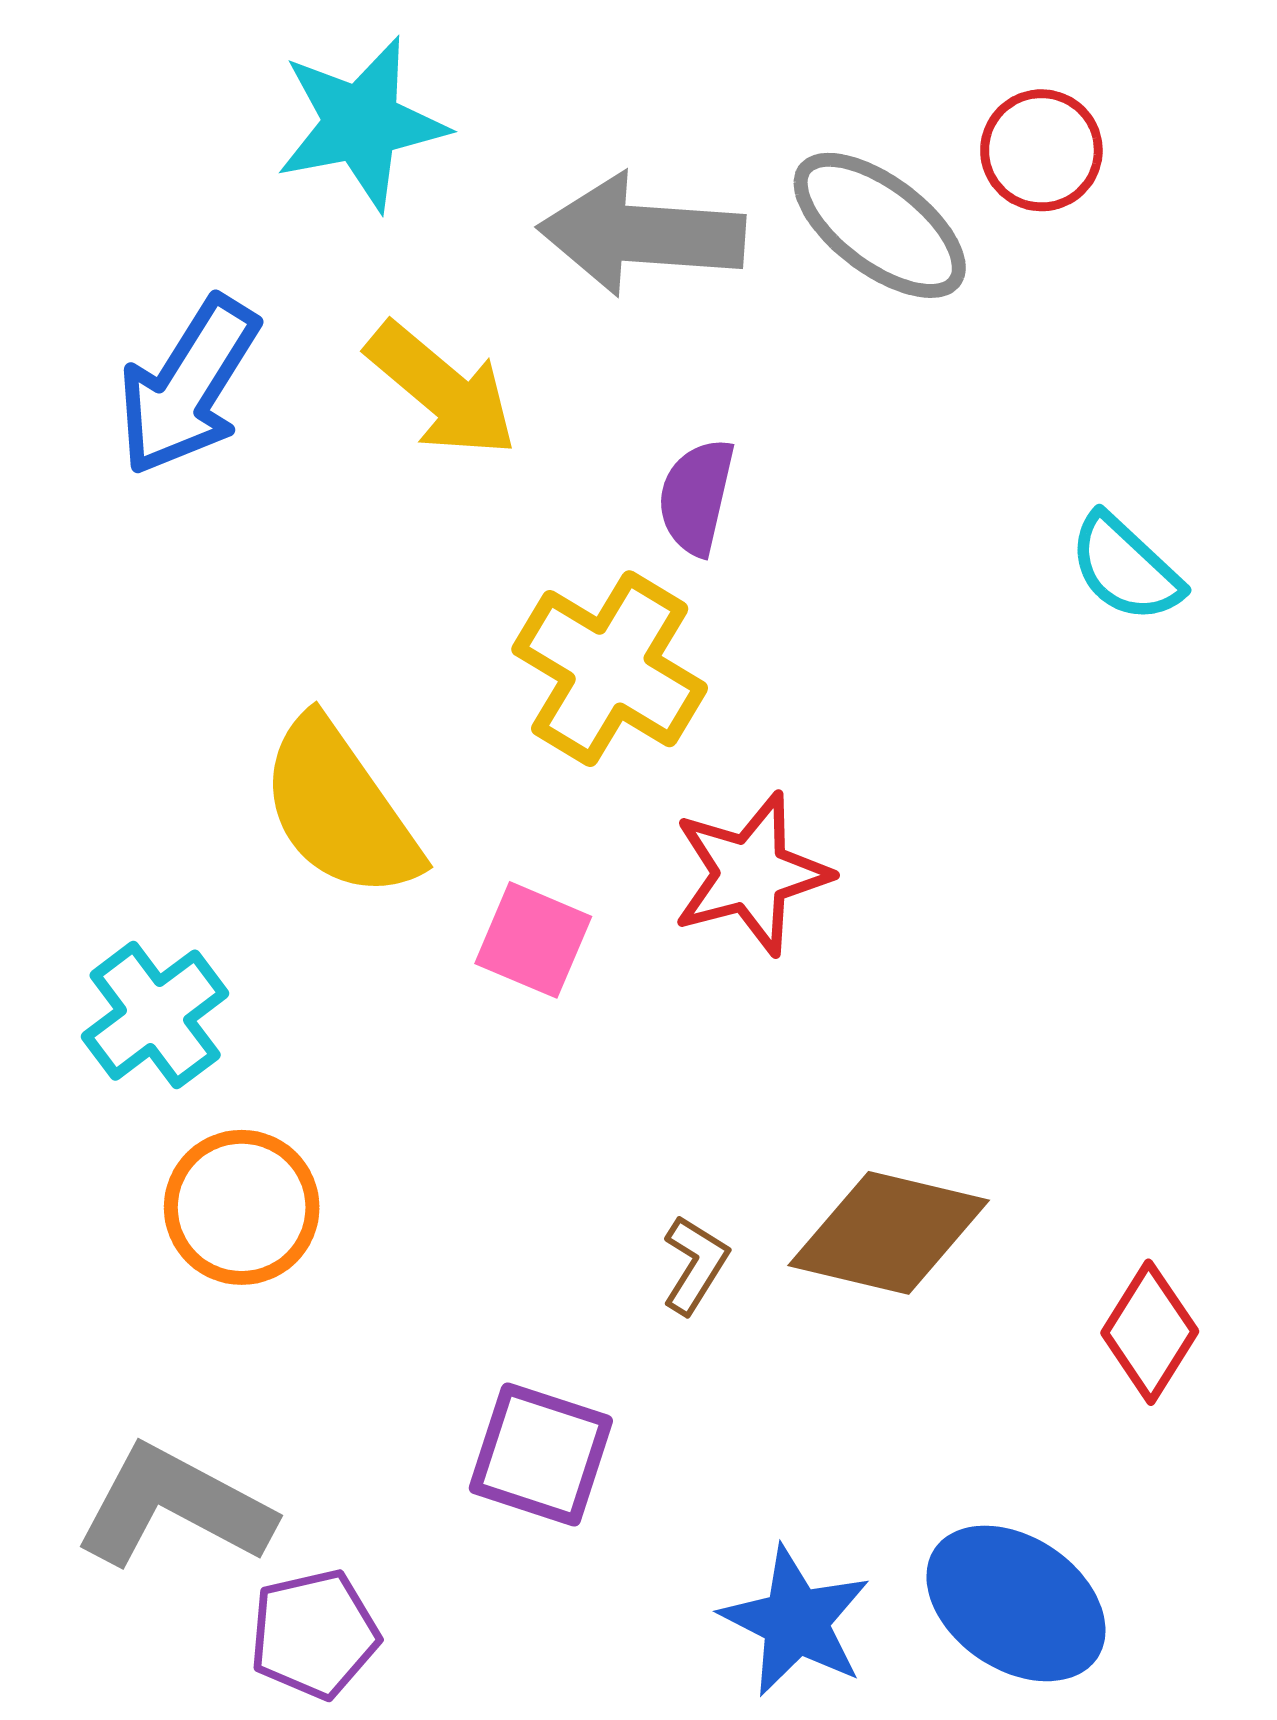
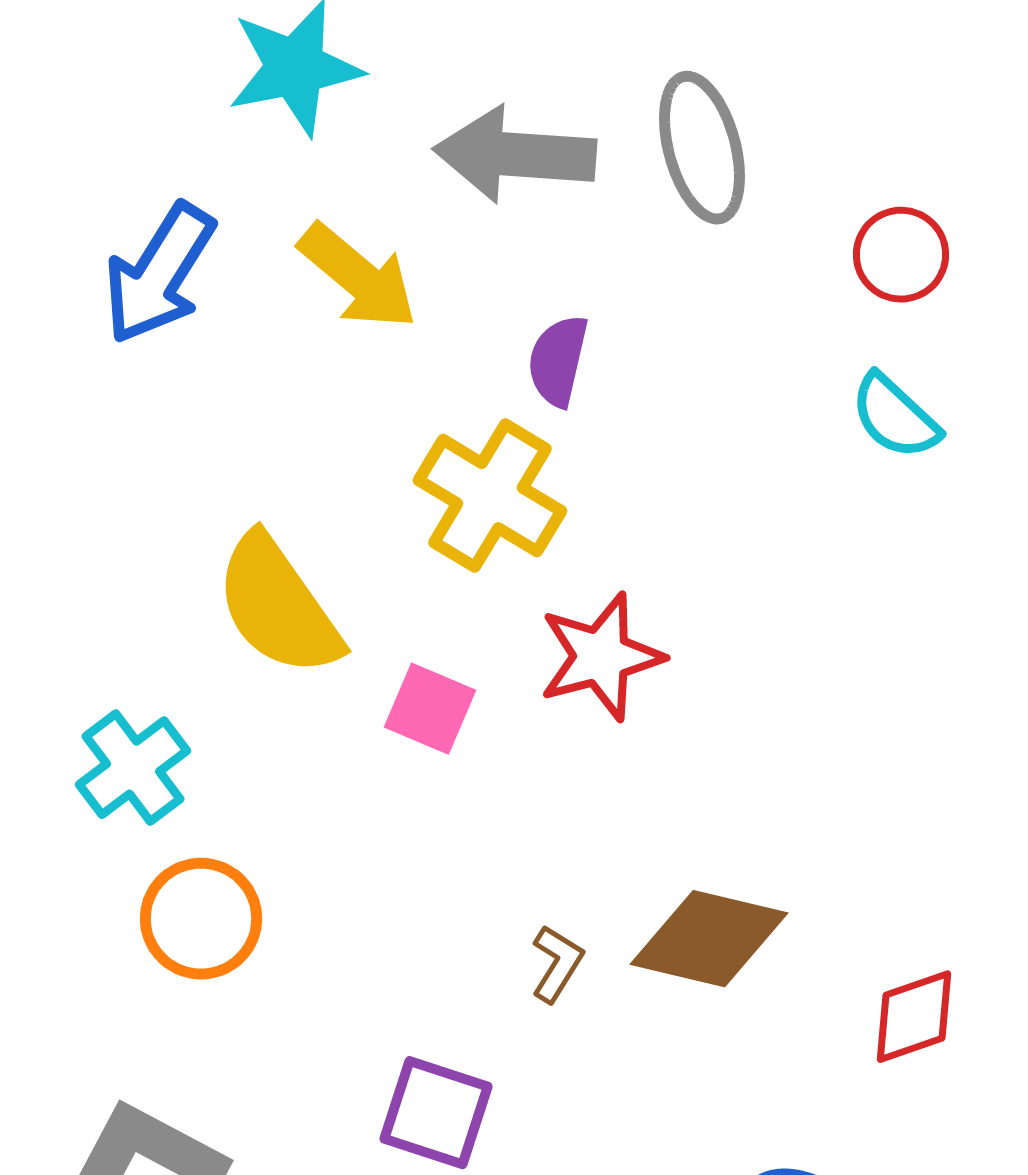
red circle: (1041, 150) -> (901, 255), moved
gray ellipse: (880, 225) -> (702, 148), turned 38
red diamond: (1150, 1332) -> (914, 1017), turned 39

